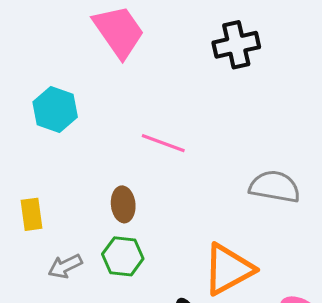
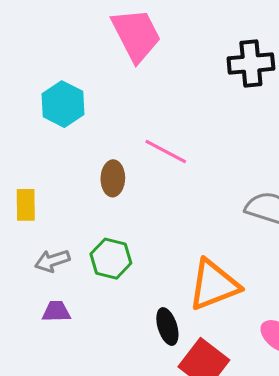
brown ellipse: (123, 204) -> (113, 178), moved

